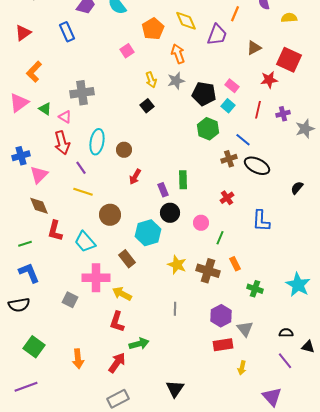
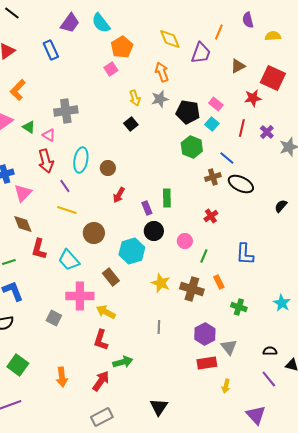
orange pentagon: (153, 29) -> (122, 47), moved
purple cross: (283, 114) -> (267, 132), turned -32
blue L-shape: (261, 221) -> (245, 254), moved
cyan star: (298, 285) -> (282, 303), size x0.7

